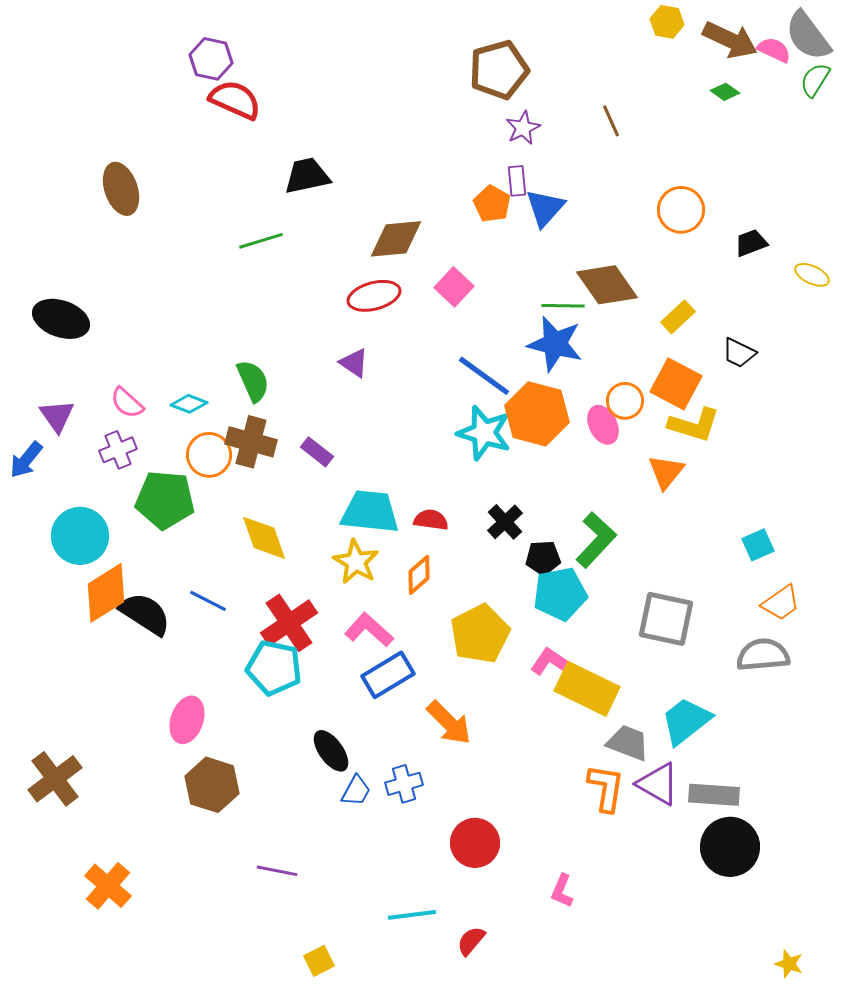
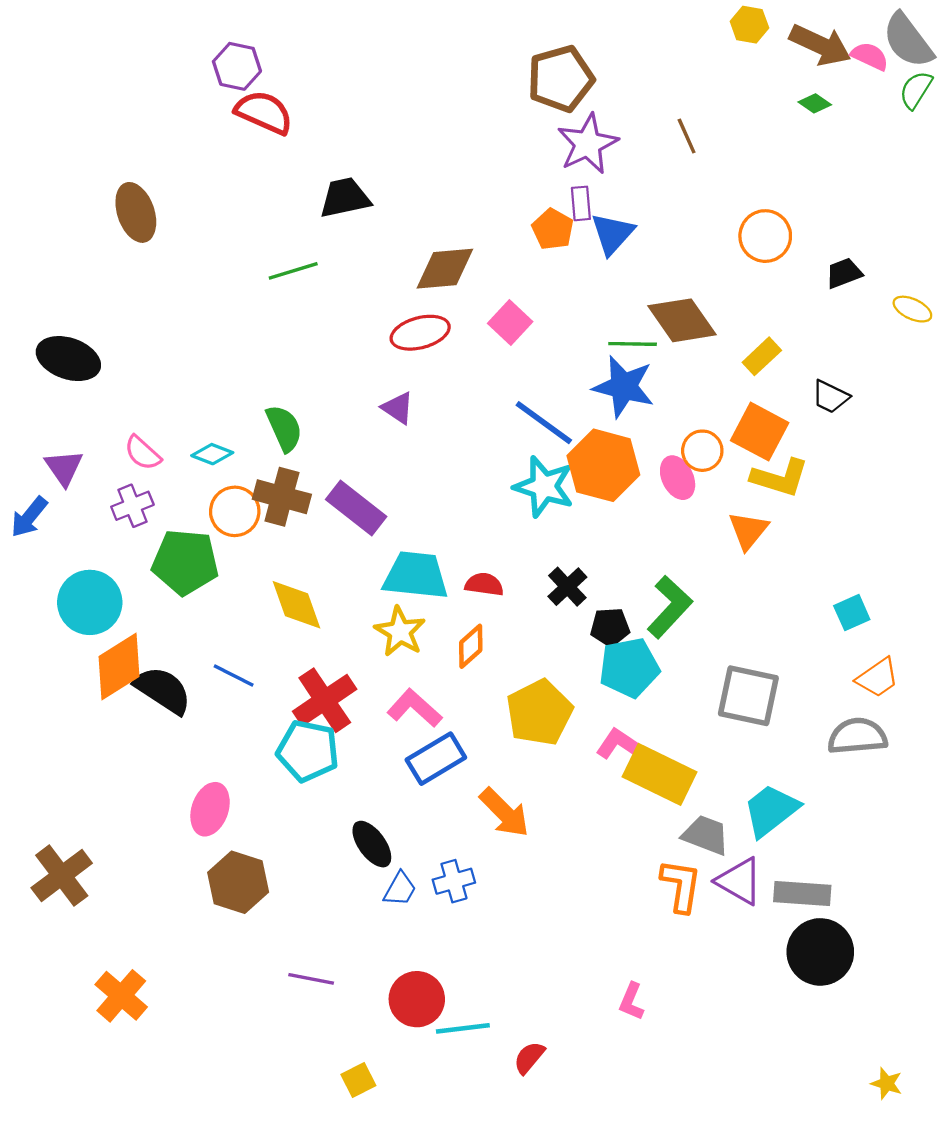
purple star: (523, 128) -> (588, 144), size x1.6
purple rectangle: (317, 452) -> (356, 508), size x1.6
red circle: (475, 843) -> (417, 999), moved

